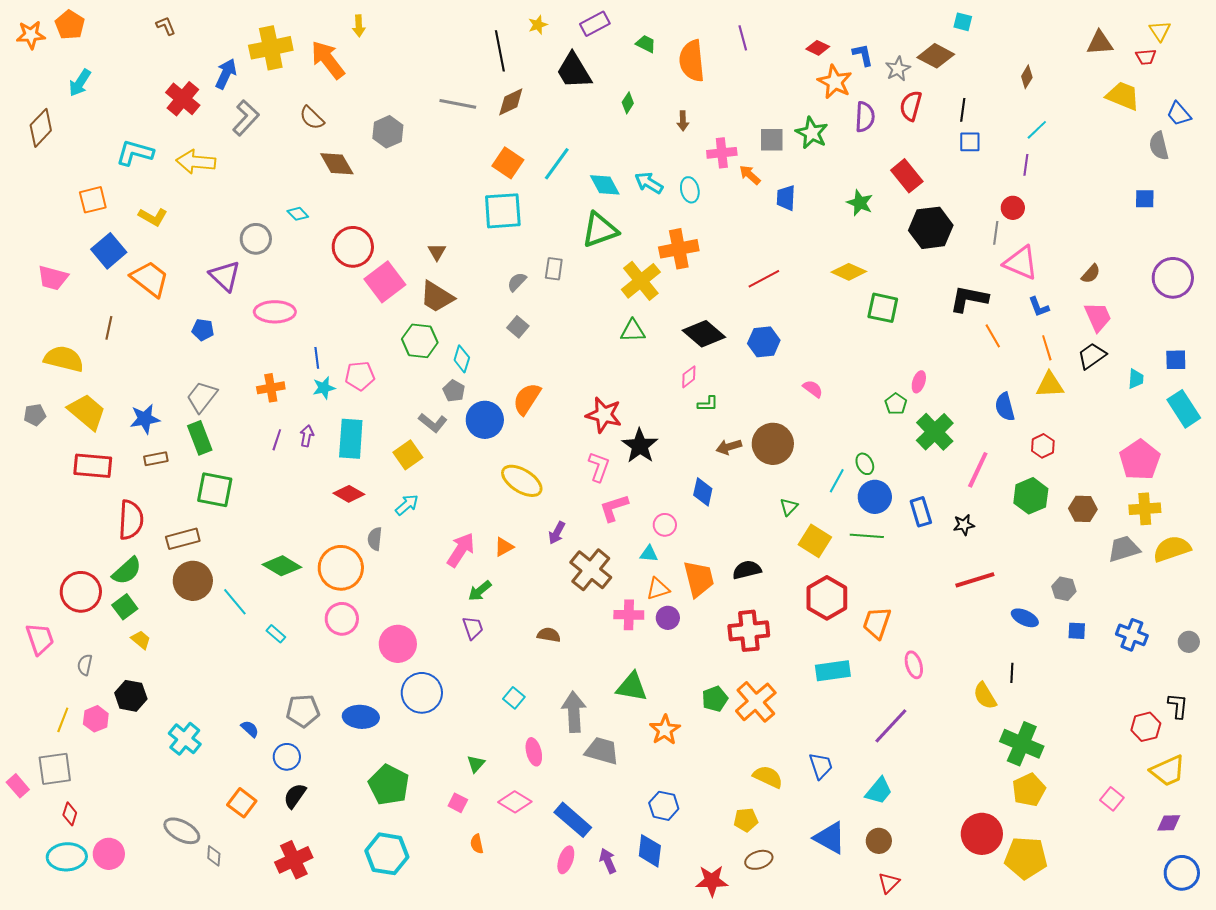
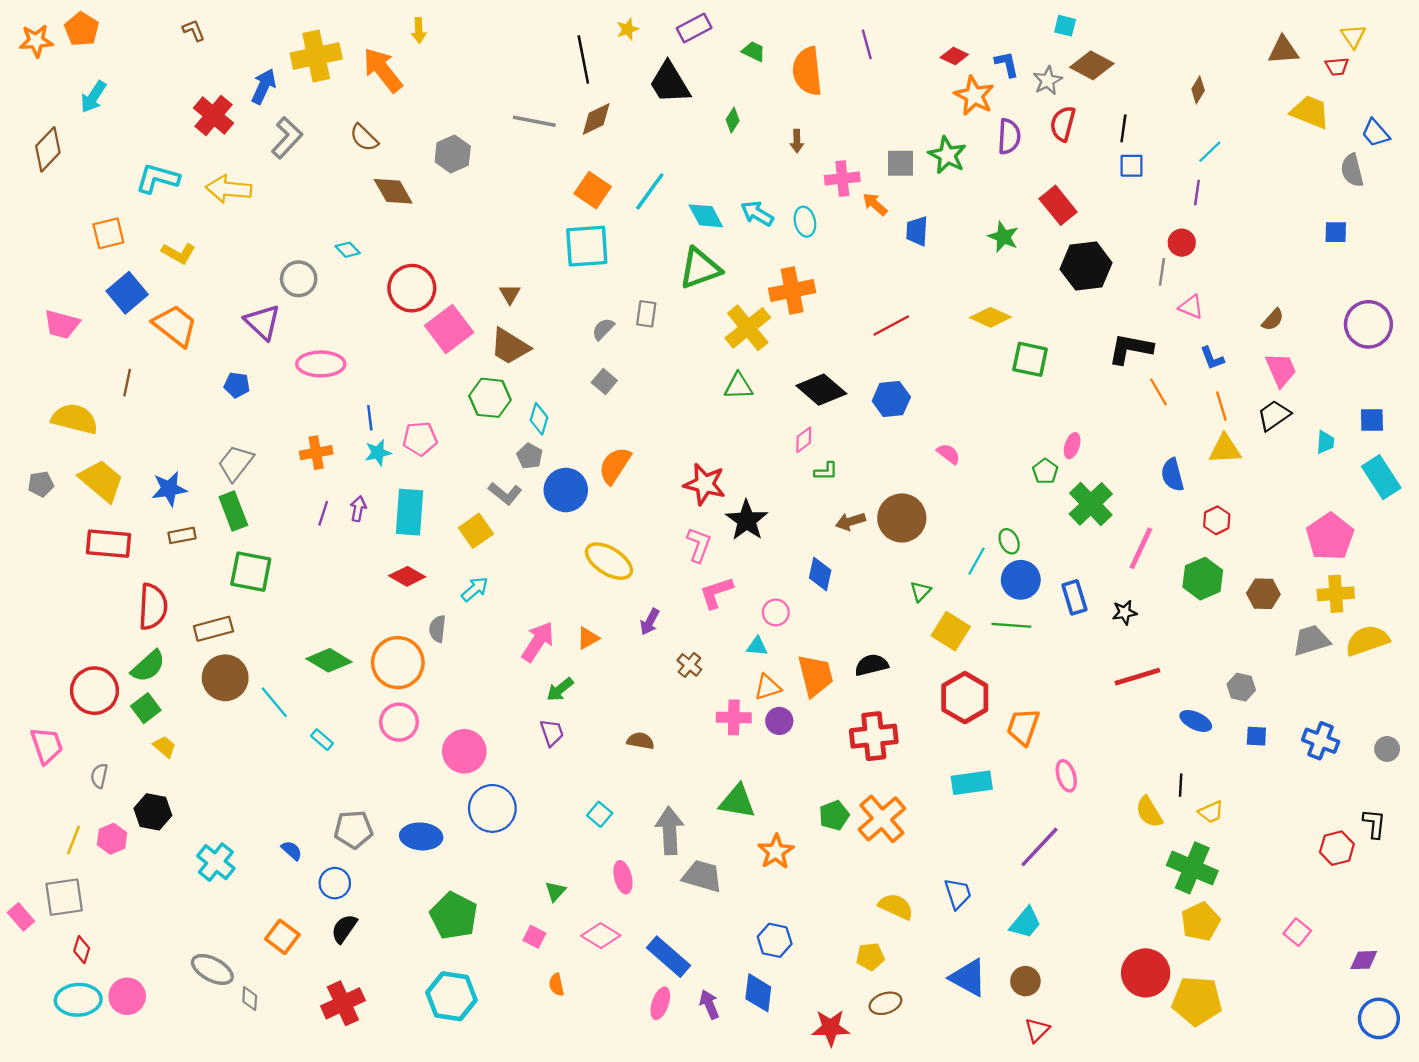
cyan square: (963, 22) -> (1065, 26), moved
pink triangle: (1021, 263) -> (1191, 307), size x0.6
brown cross: (591, 570) -> (689, 665), size x0.5
yellow trapezoid: (1168, 771) -> (1211, 812), moved, size x0.6

